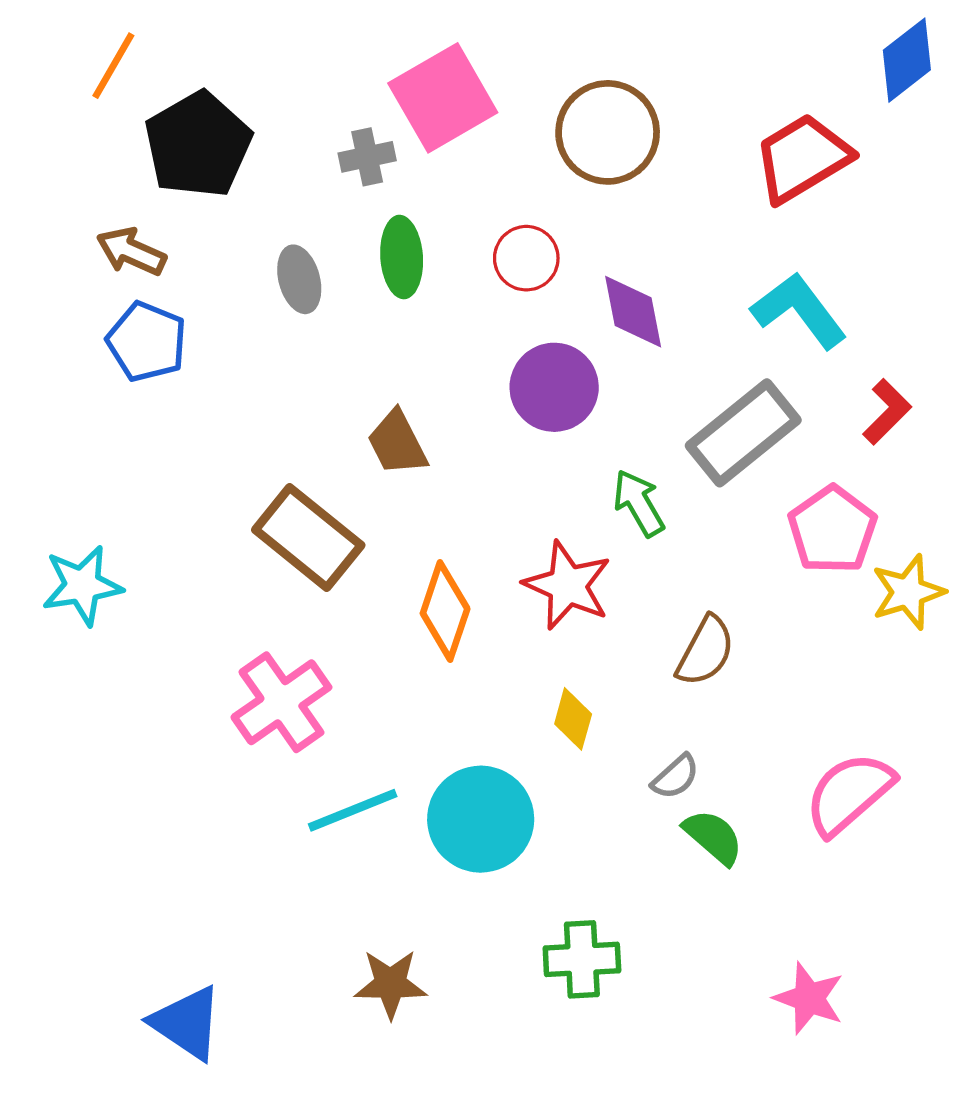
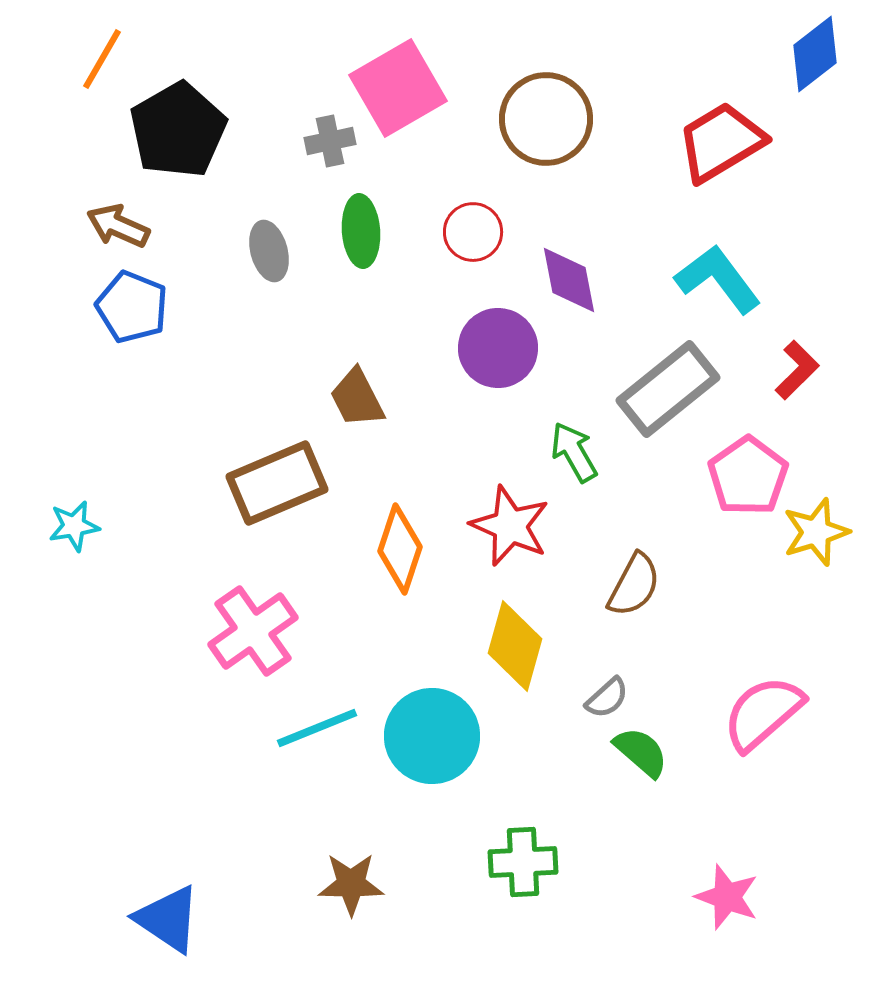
brown rectangle: (308, 538) -> (277, 483), turned -62
cyan star: (82, 585) -> (74, 526), size x0.7
yellow diamond: (573, 719) -> (515, 646), size x1.6

